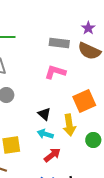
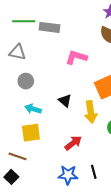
gray rectangle: (59, 43) -> (49, 27), moved
cyan arrow: (45, 134) -> (33, 109), moved

